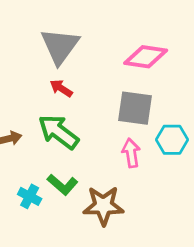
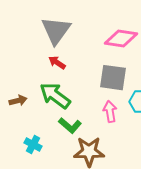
green L-shape: (63, 185) -> (70, 126), moved

